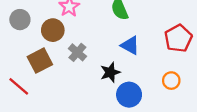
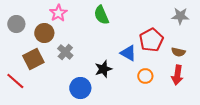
blue triangle: (130, 45) -> (128, 53), moved
black star: (110, 72) -> (103, 69), moved
blue circle: (129, 95) -> (80, 88), moved

